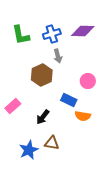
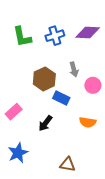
gray arrow: (58, 56) -> (74, 69), moved
blue rectangle: (69, 100) -> (61, 98), moved
brown triangle: (52, 143) -> (68, 164), moved
blue star: (29, 150) -> (18, 153), moved

